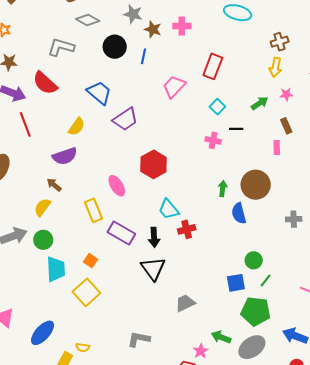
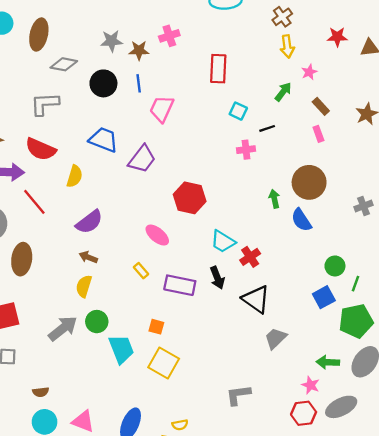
pink trapezoid: (174, 87) -> (162, 109), moved
yellow semicircle: (77, 127) -> (75, 176), moved
yellow rectangle: (94, 210) -> (141, 271), size x0.6
black triangle: (153, 269) -> (256, 299), moved

